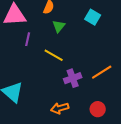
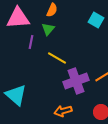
green triangle: (59, 26) -> (48, 29), moved
purple cross: (73, 78) -> (76, 81), size x1.4

